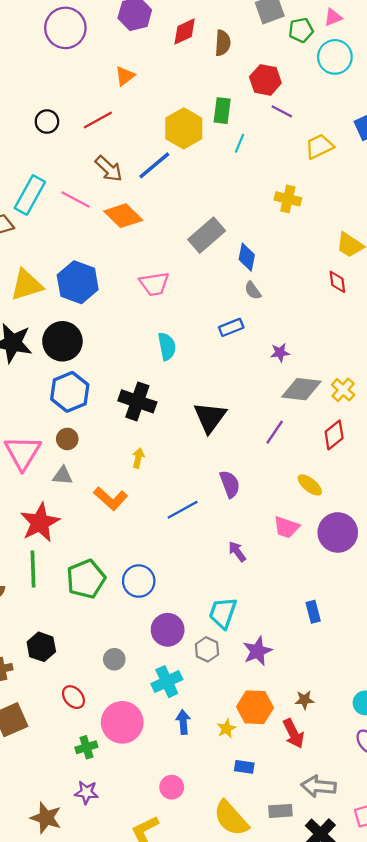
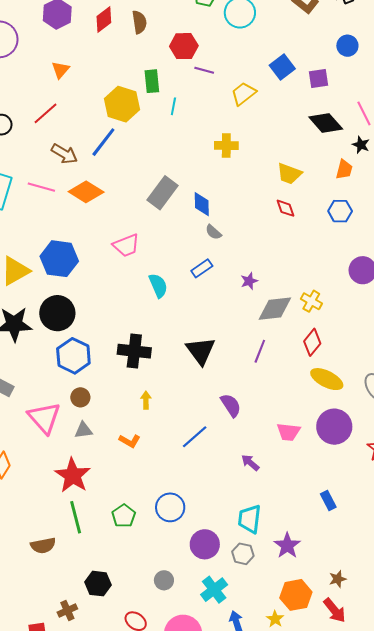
cyan semicircle: (167, 346) -> (158, 286), moved
yellow ellipse: (310, 485) -> (327, 379), moved, size x1.4
orange L-shape: (111, 499) -> (130, 441), size x0.7
green pentagon: (86, 579) -> (124, 516), size x0.7

